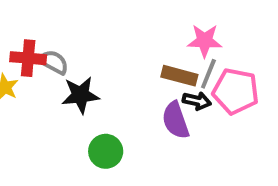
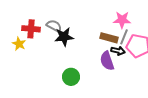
gray semicircle: (53, 62) -> (54, 26), moved
black star: (80, 95) -> (64, 37), moved

